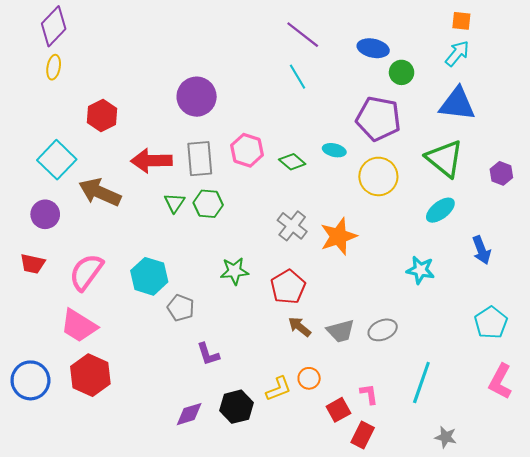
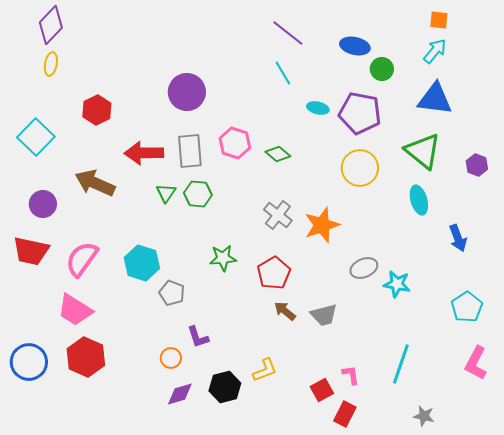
cyan ellipse: (334, 150) -> (318, 108), moved
cyan square: (57, 160) -> (36, 137), moved
cyan ellipse: (440, 210) -> (419, 200), turned -68
red trapezoid: (33, 264) -> (31, 251), size x1.5
cyan star: (420, 270) -> (397, 284), moved
gray ellipse: (383, 330) -> (364, 268), moved
orange circle: (309, 378) -> (171, 358), moved

